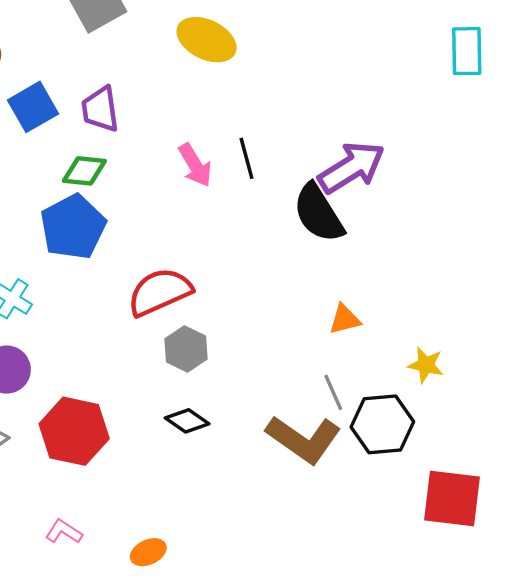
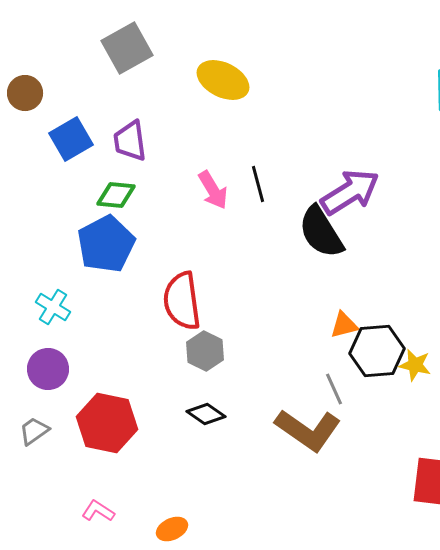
red semicircle: (160, 292) -> (182, 301), turned -74
black hexagon: (382, 424) -> (377, 351), moved

